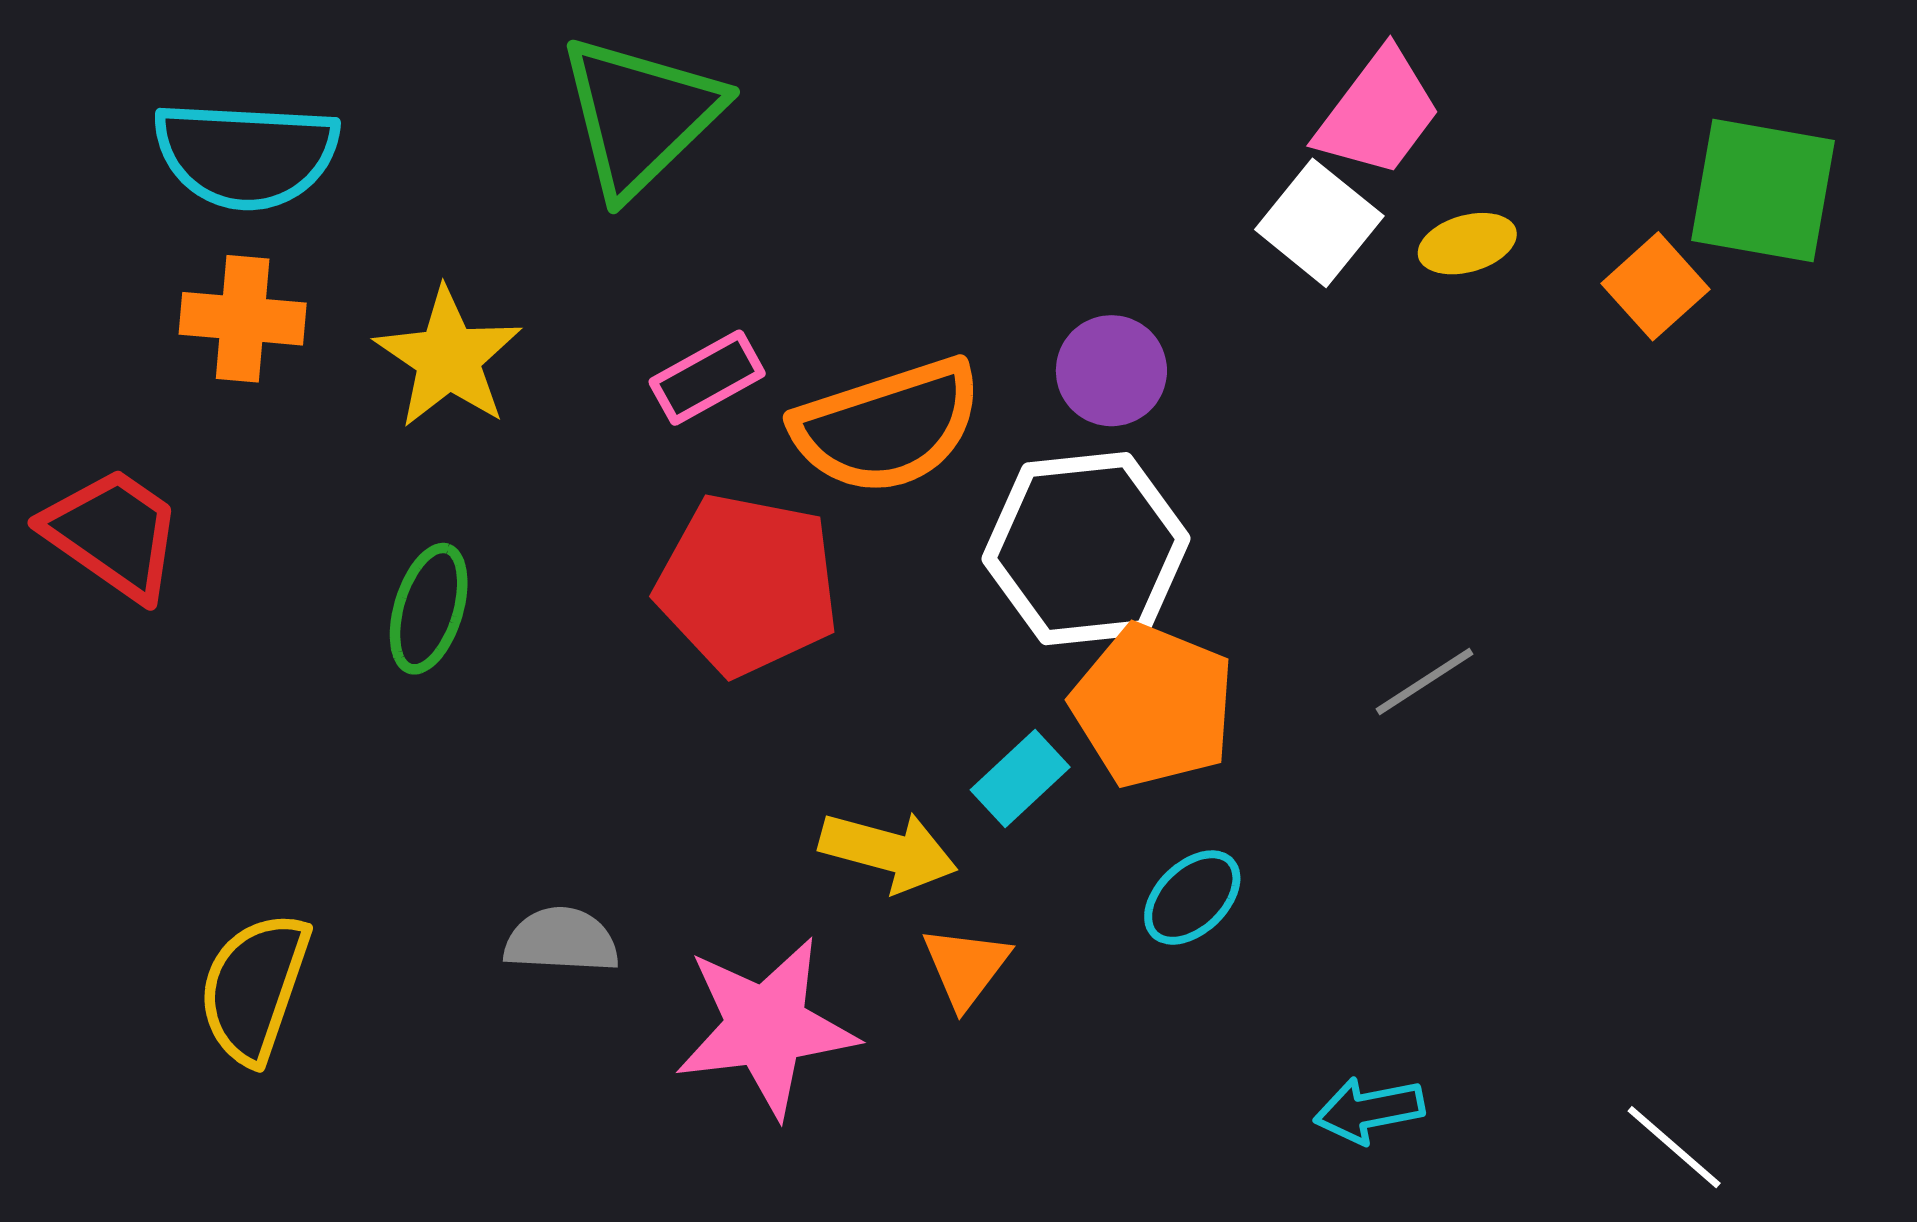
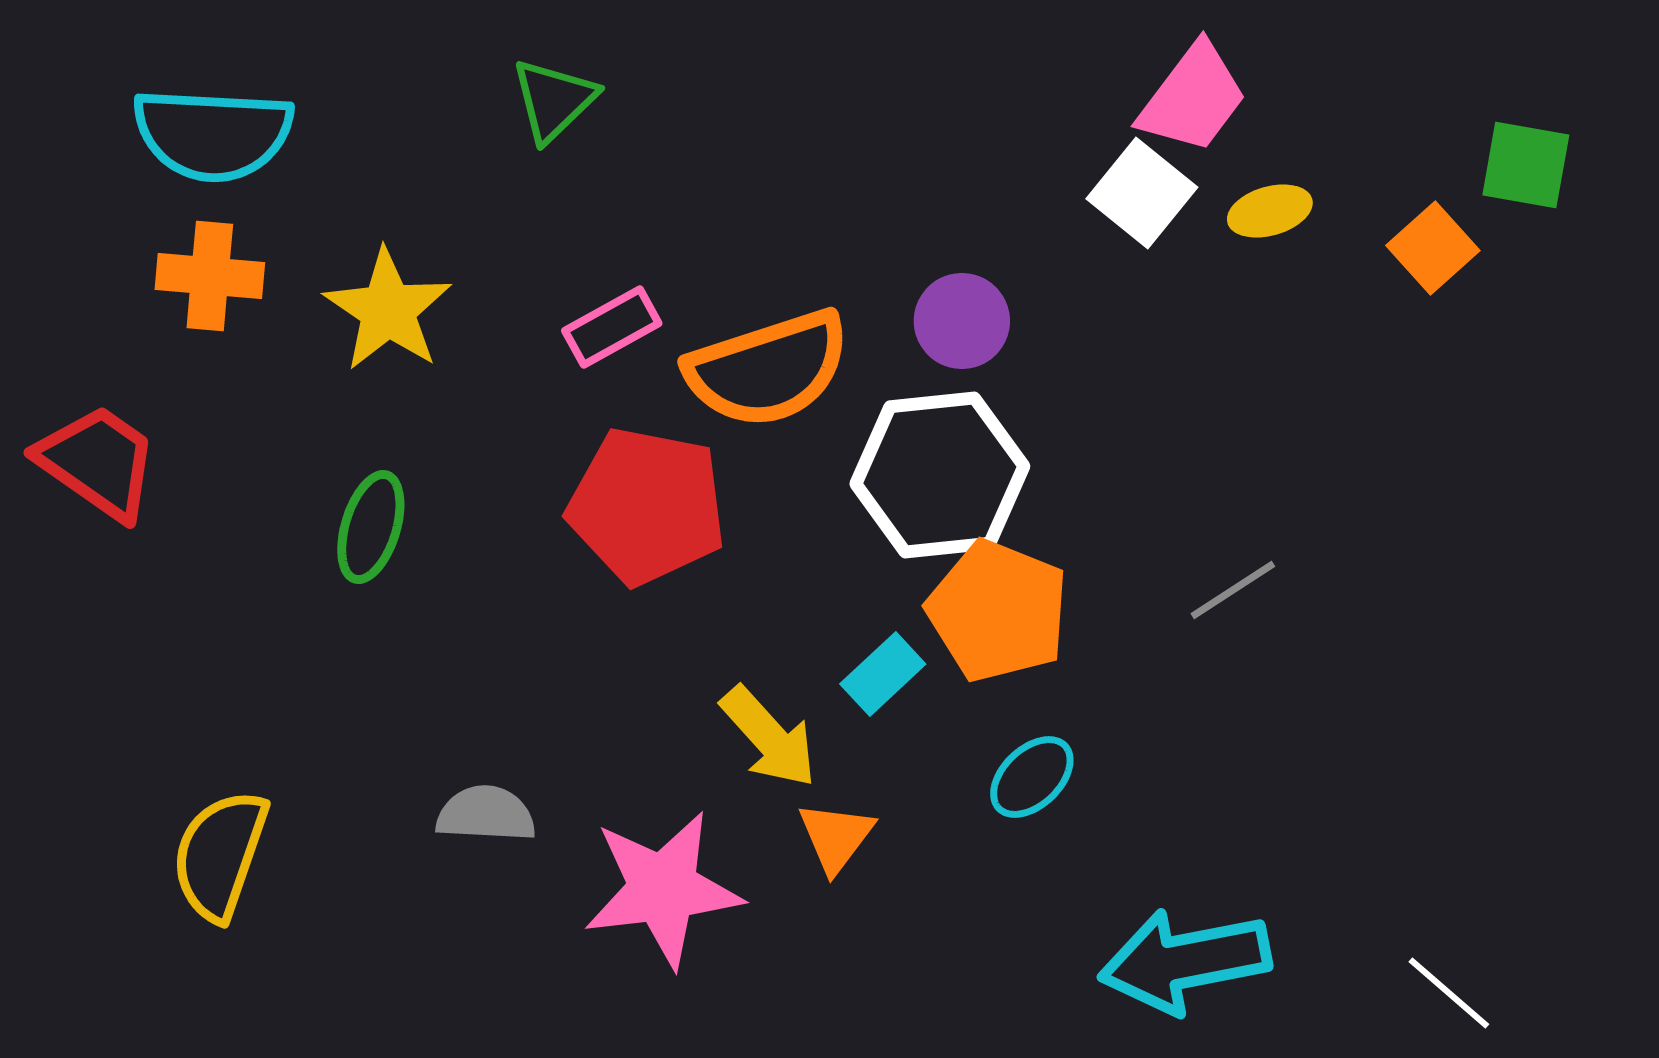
green triangle: (640, 115) -> (554, 100), size x0.6
green square: (1763, 190) -> (1526, 165), size x0.7
yellow arrow: (888, 851) -> (769, 737), turned 33
cyan arrow: (1369, 1110) -> (1185, 961), size x1.8

